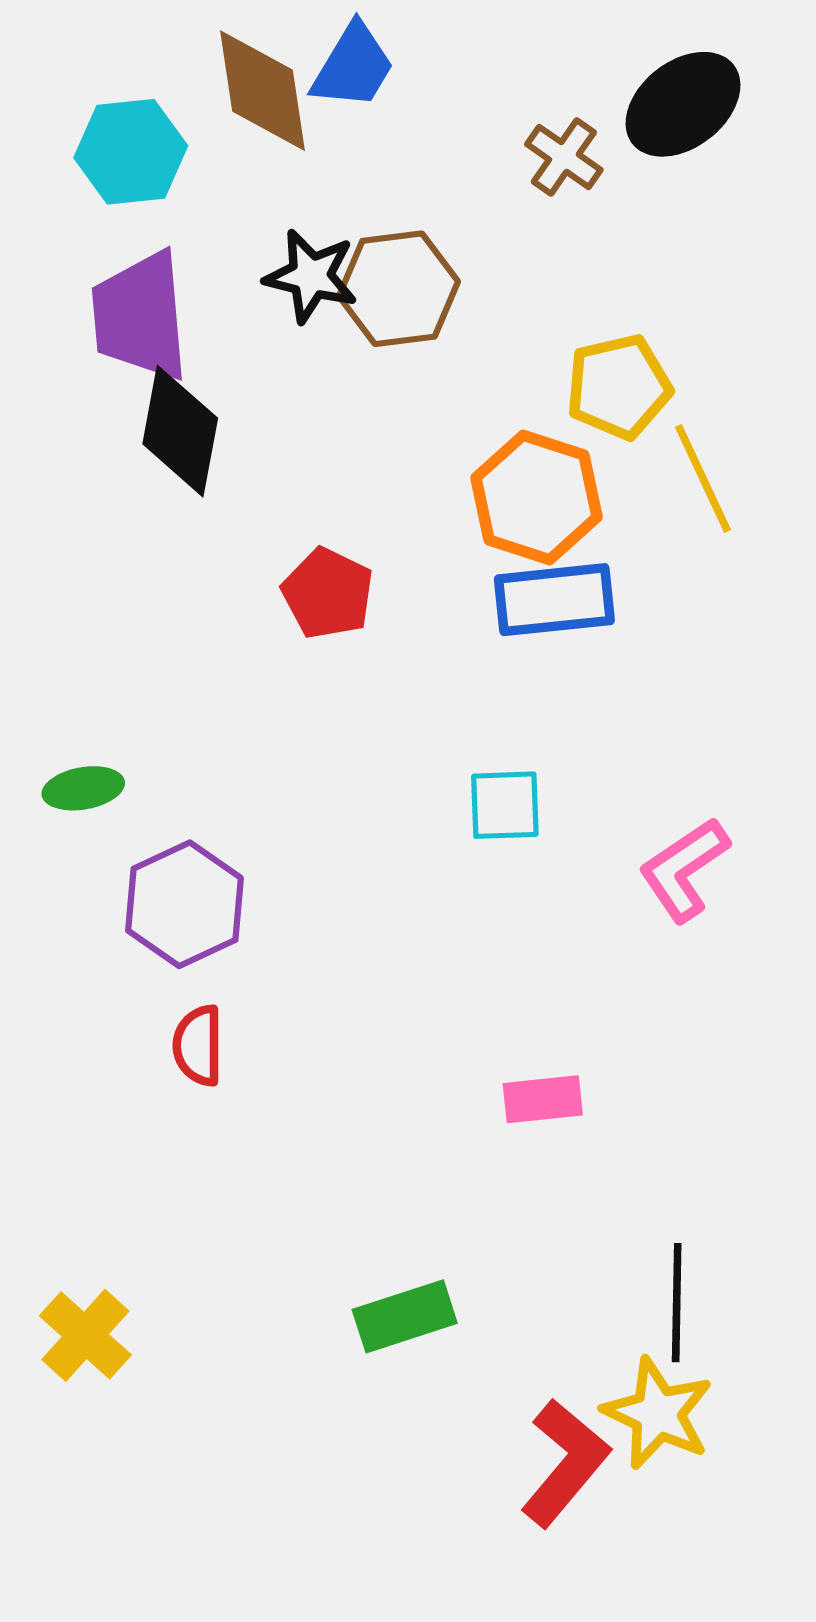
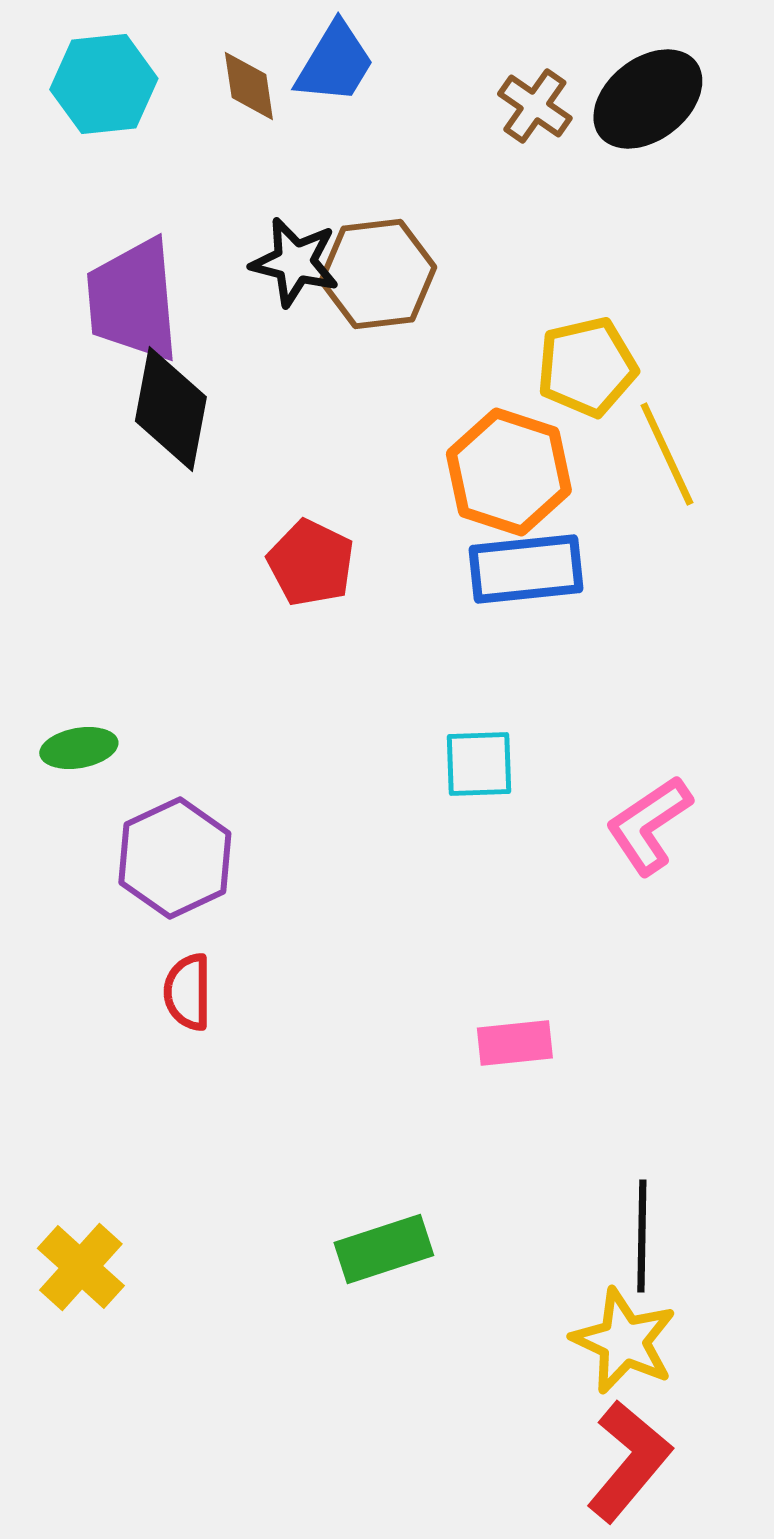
brown diamond: (262, 91) -> (249, 86), size x0.6
cyan hexagon: (131, 152) -> (104, 84), moved
brown cross: (564, 157) -> (535, 106), moved
red L-shape: (565, 1463) -> (629, 1461), moved

